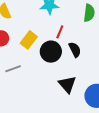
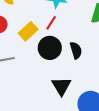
red line: (60, 32) -> (51, 23), moved

